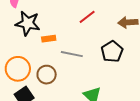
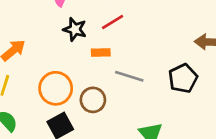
red line: (87, 17) -> (113, 22), moved
black star: (28, 23) -> (75, 29), size x0.7

